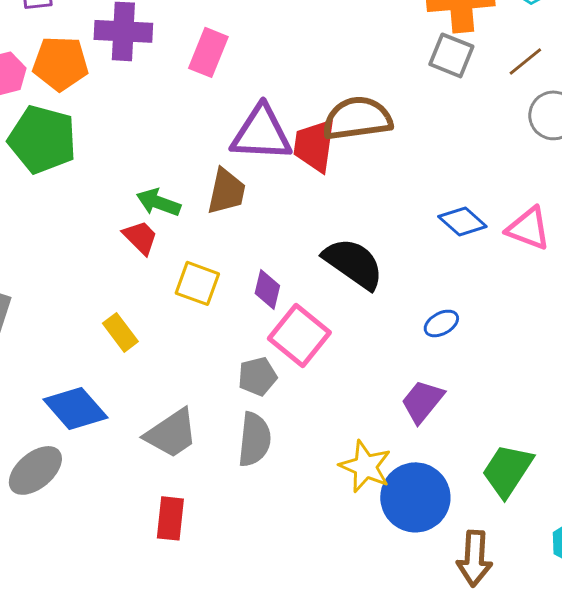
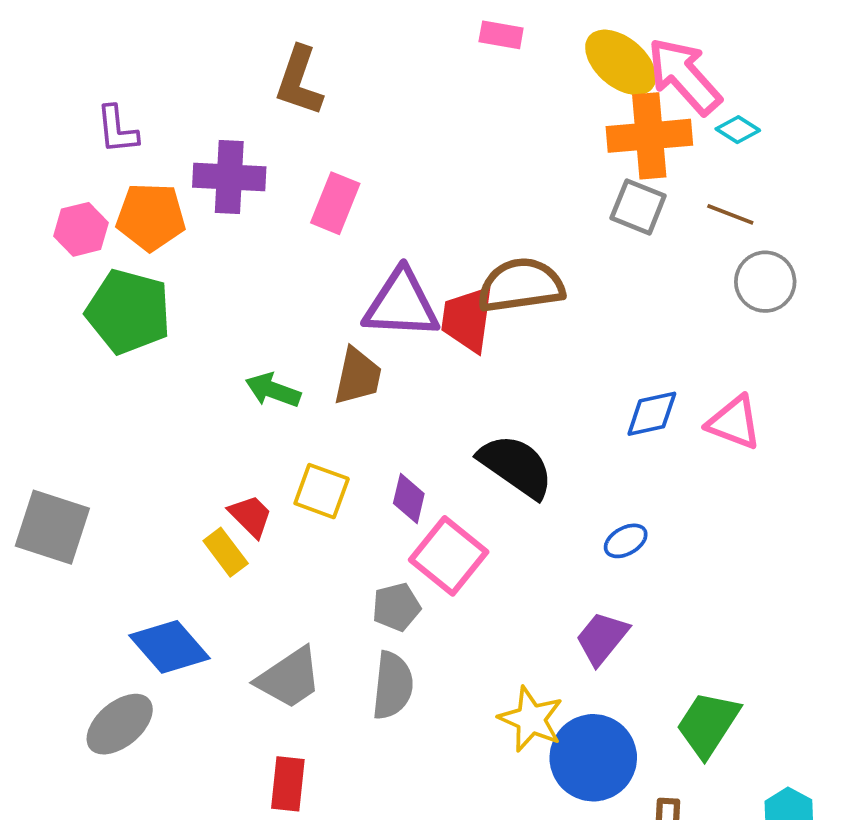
brown line: (525, 61) -> (730, 214), turned 60
blue diamond: (462, 221) -> (652, 414), turned -54
red trapezoid: (140, 237) -> (251, 516), moved

